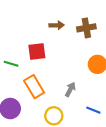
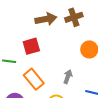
brown arrow: (57, 25) -> (46, 19), size x1.5

